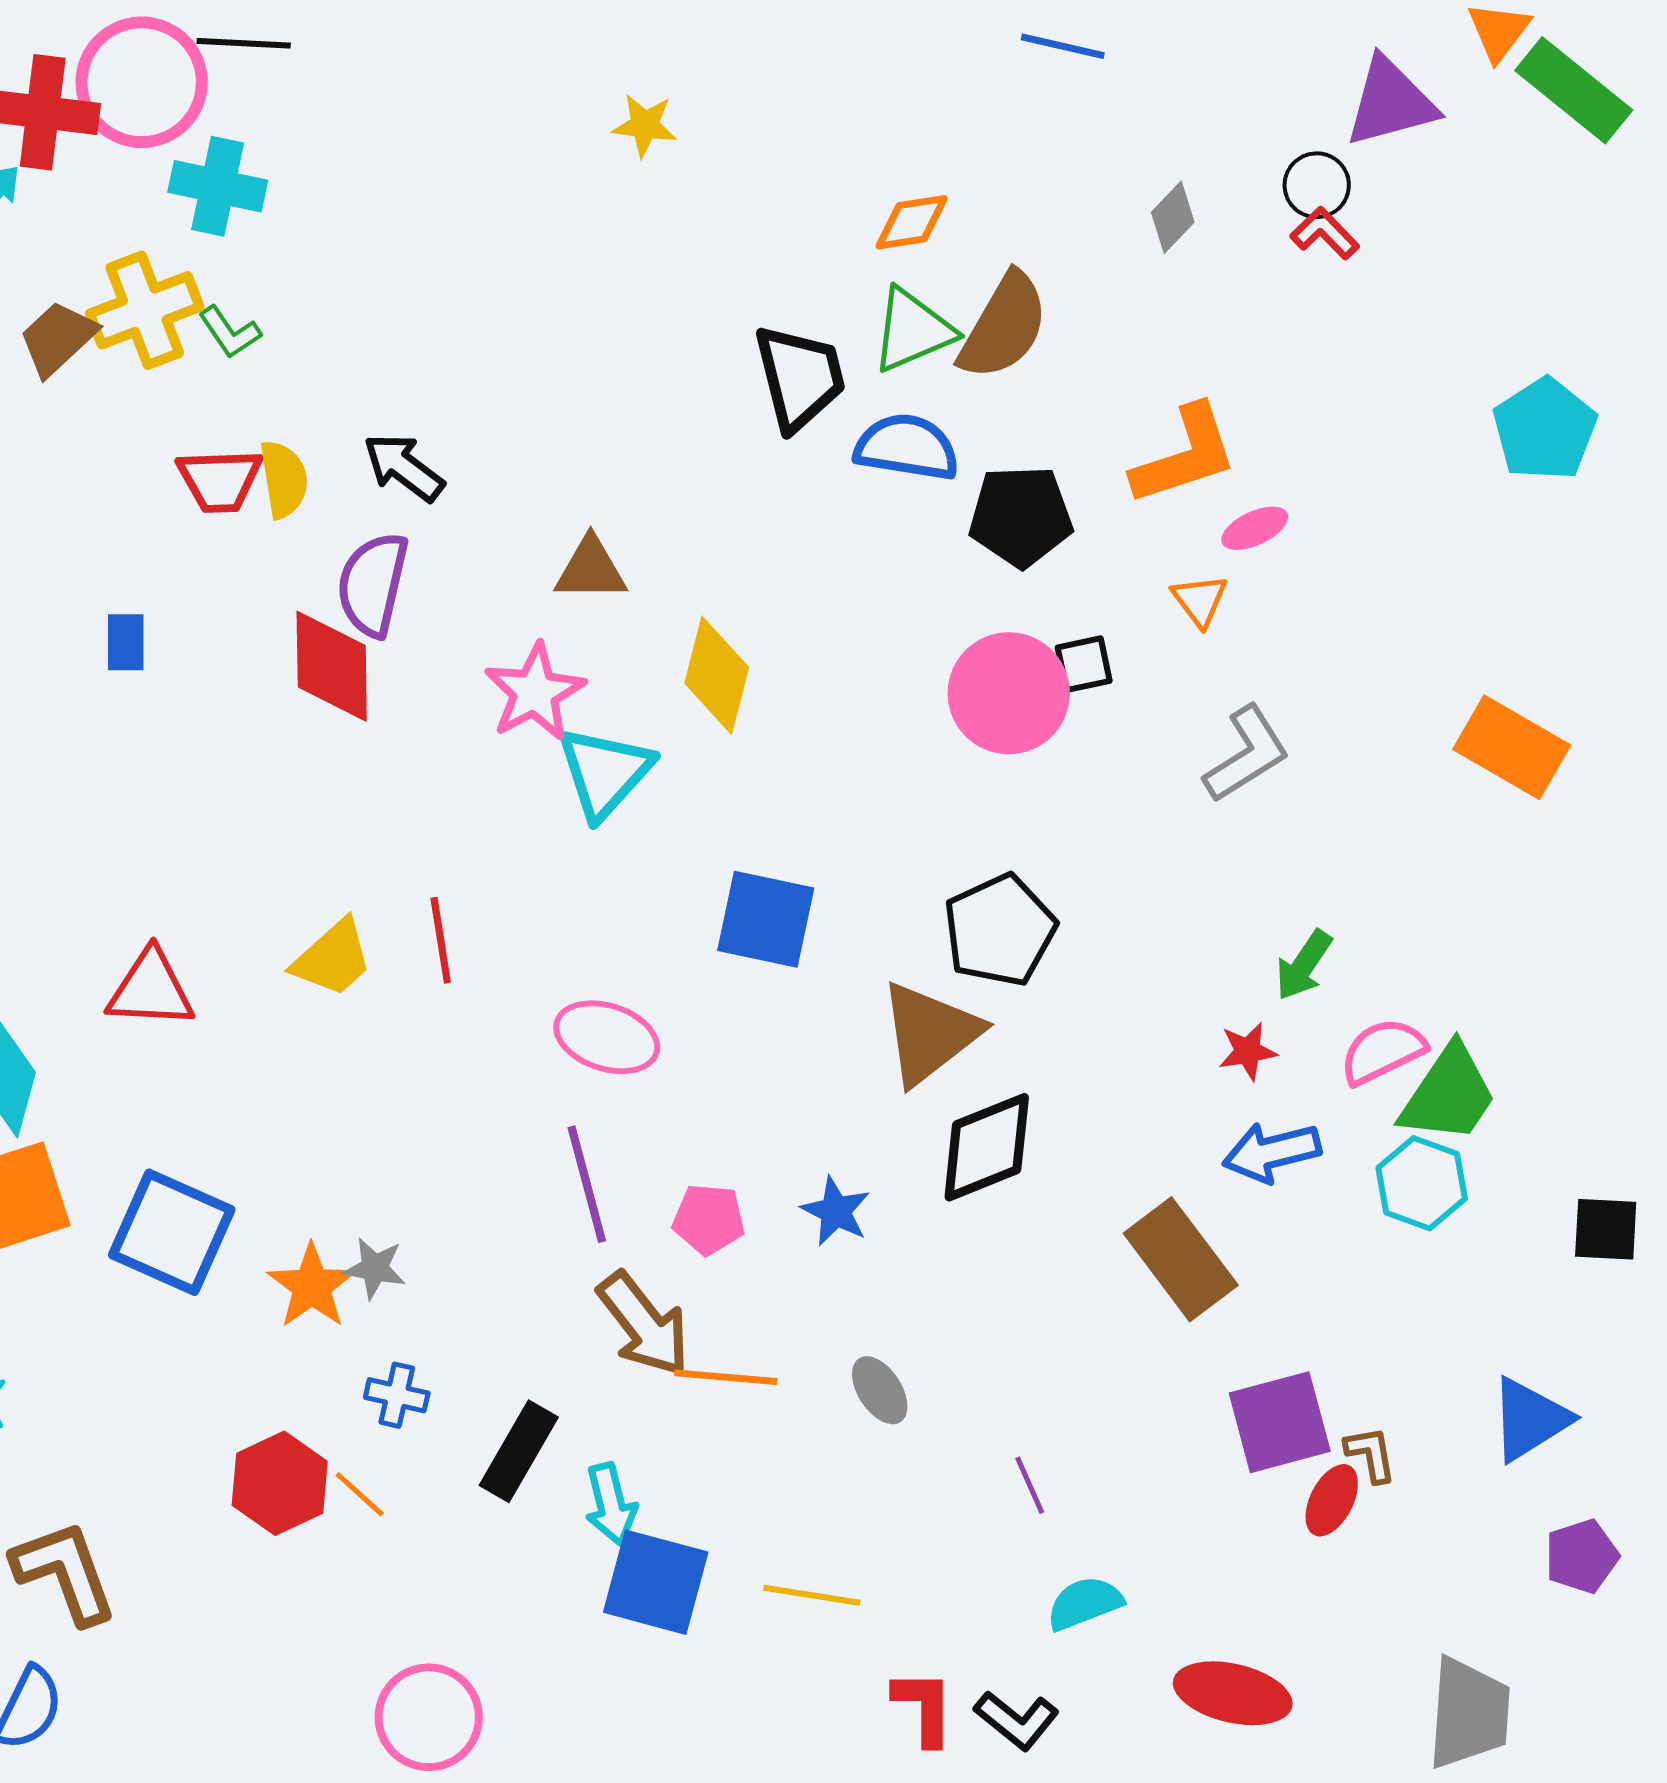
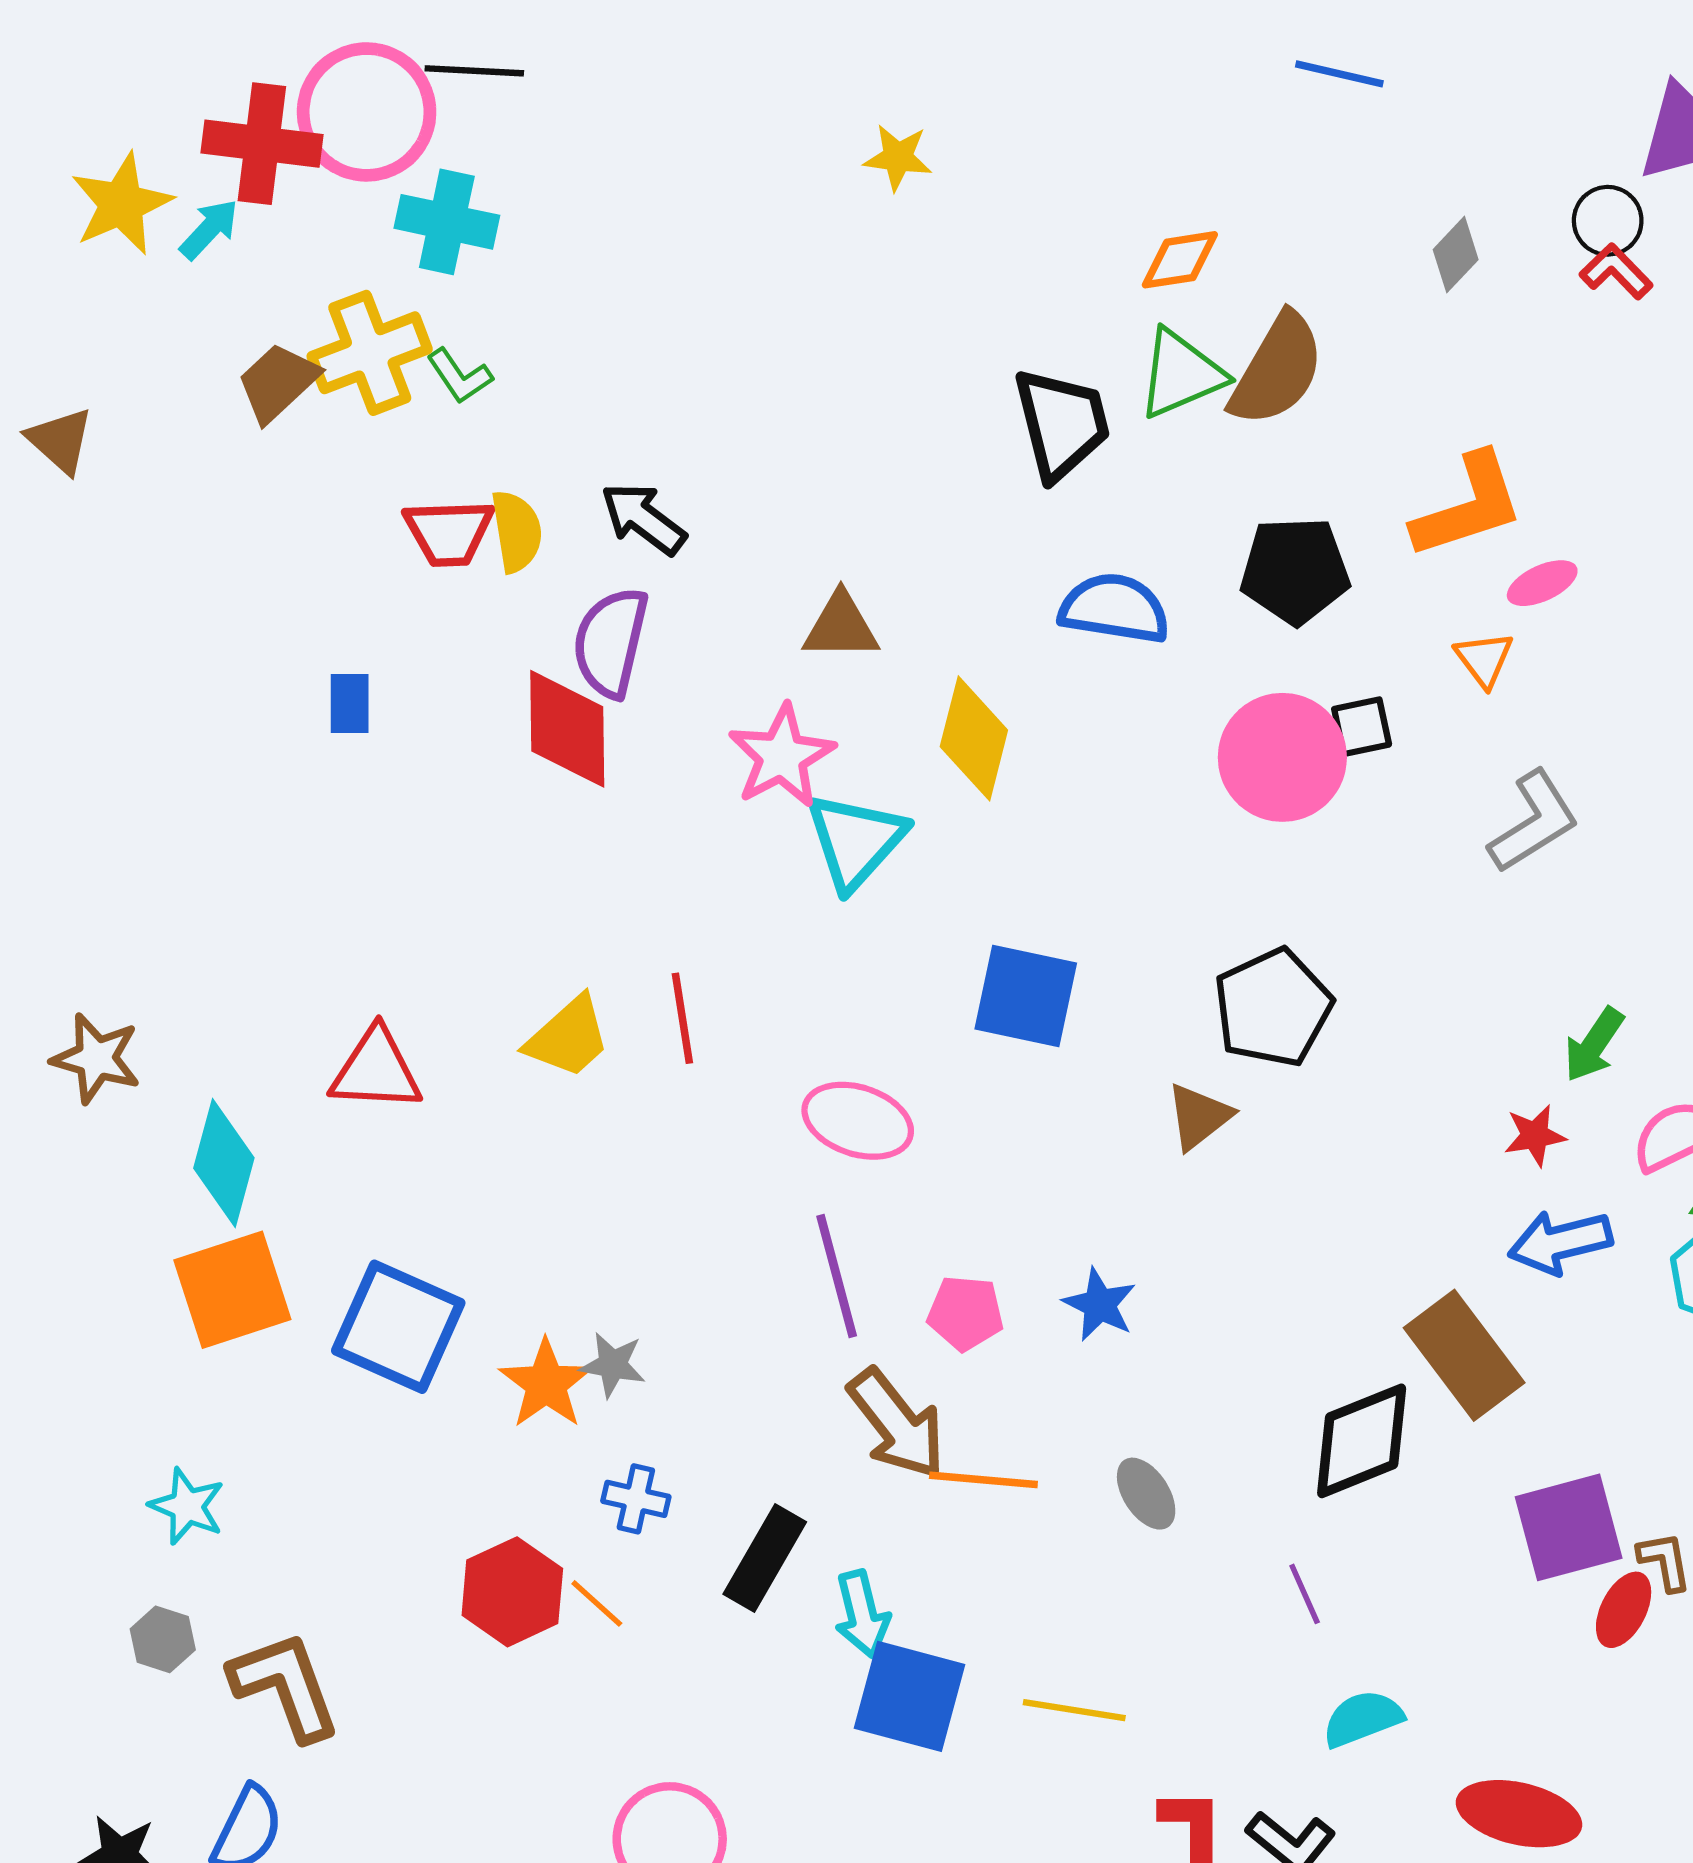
blue semicircle: (907, 447) -> (1114, 608), moved
brown triangle: (930, 1033) -> (1199, 1117), size x0.6
black diamond: (987, 1147) -> (1362, 1441), moved

